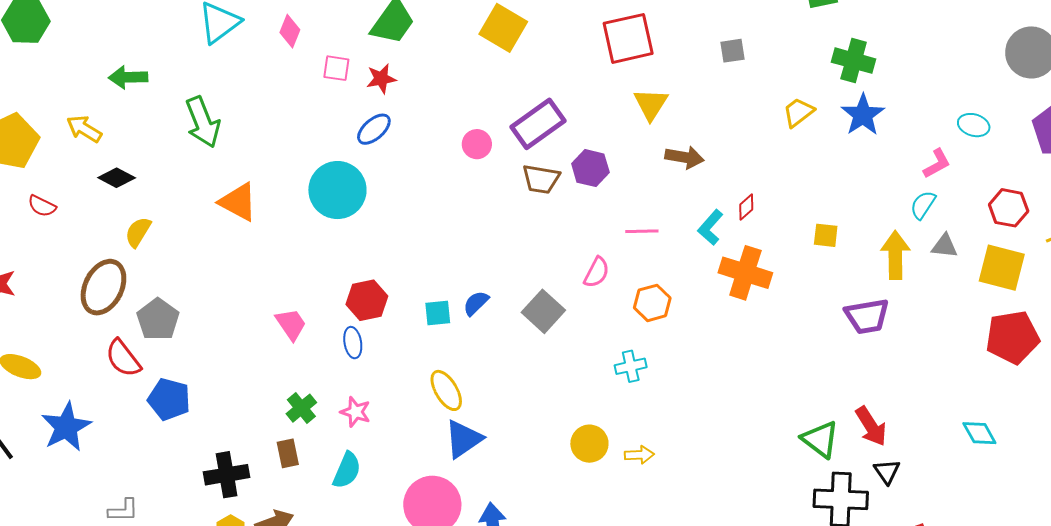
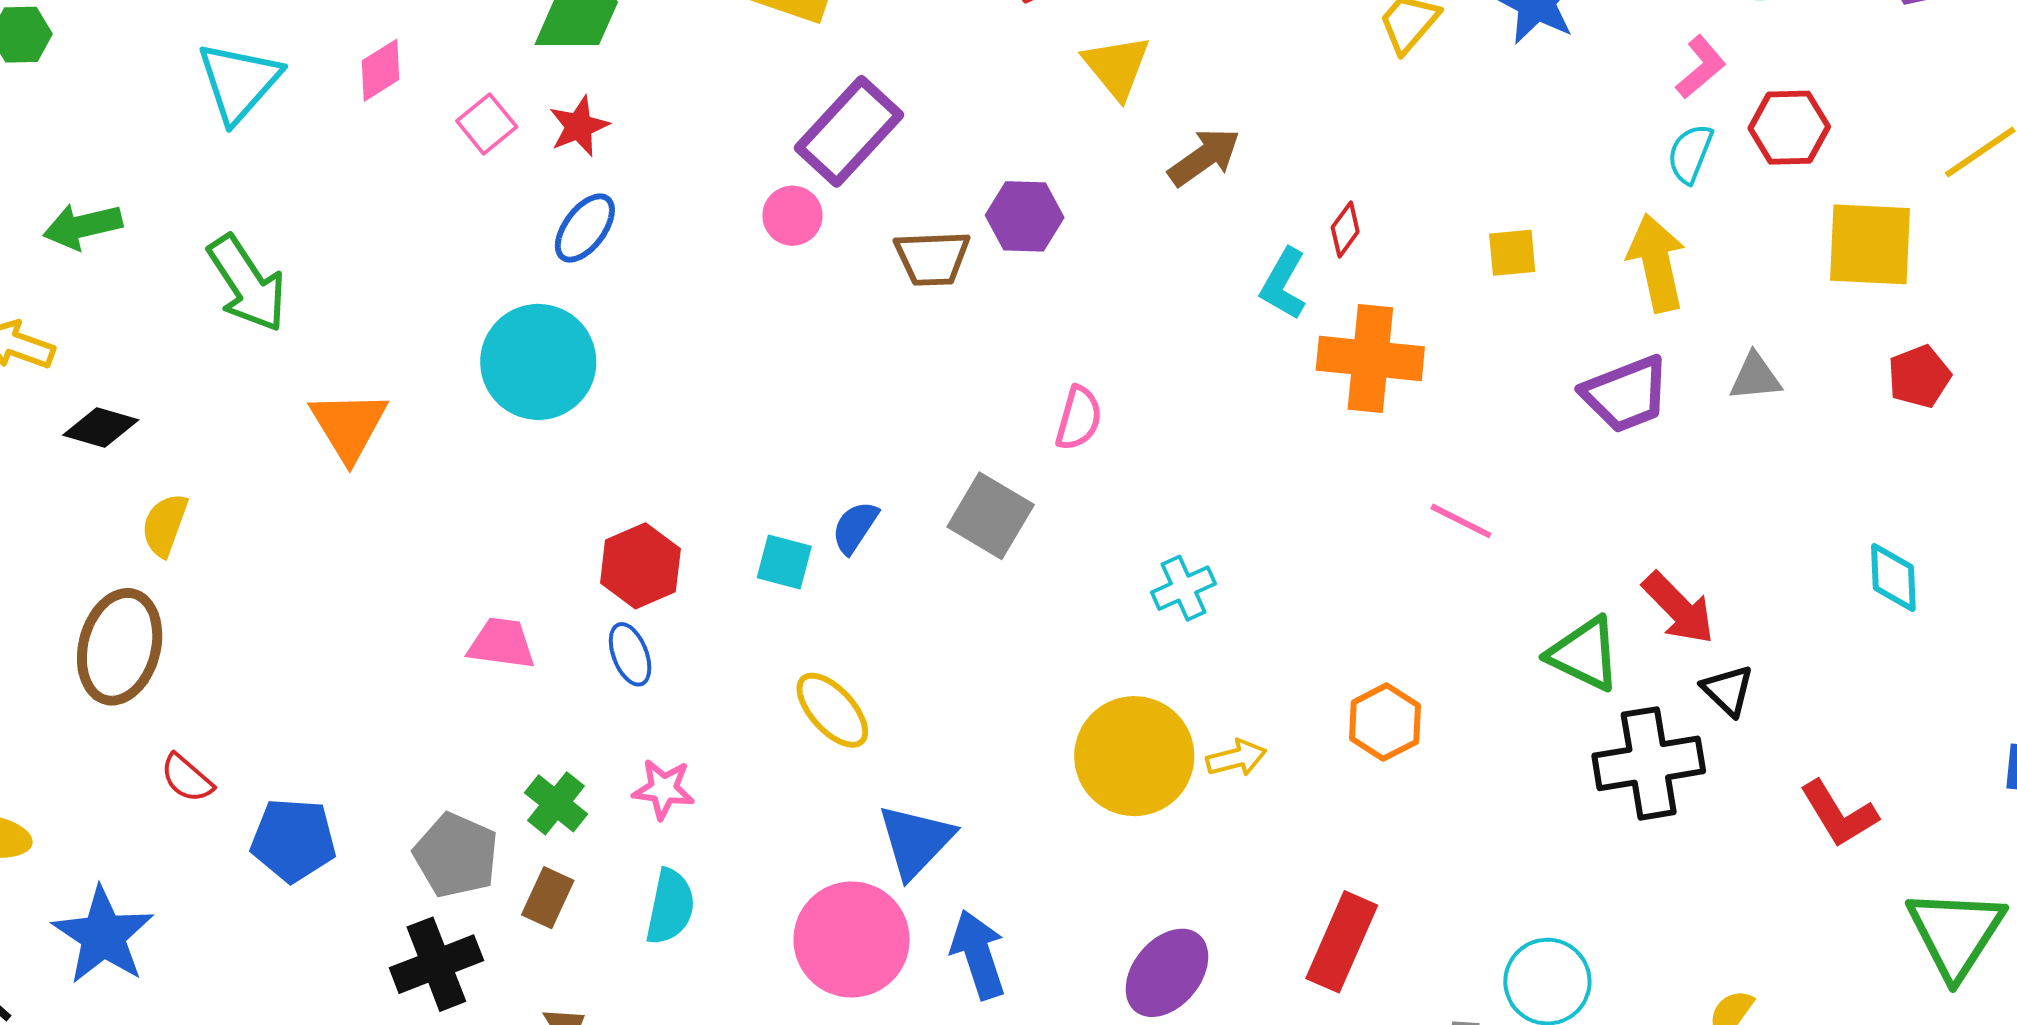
pink diamond: (290, 31) -> (380, 70), turned 48
pink square: (336, 68) -> (487, 124), turned -36
purple rectangle: (538, 124) -> (849, 131), moved
brown arrow: (685, 157) -> (1204, 157), turned -33
orange triangle: (238, 202) -> (349, 426), turned 42
red hexagon: (1009, 208) -> (1789, 128), moved
pink line: (642, 231) -> (1461, 521), moved, turned 40
gray triangle: (945, 246) -> (1755, 377), moved
orange hexagon: (652, 303) -> (1385, 722), moved
cyan square: (438, 313) -> (784, 562), turned 32
gray pentagon: (158, 319) -> (456, 855), moved
pink trapezoid: (291, 324) -> (502, 643), turned -36
red pentagon: (1013, 337) -> (1919, 376), size x0.6
red semicircle: (123, 358) -> (187, 778), size x0.7
cyan diamond: (979, 433) -> (1893, 578), turned 39
blue triangle: (464, 439) -> (916, 841), moved
yellow circle: (589, 444) -> (1134, 756), size x1.6
brown rectangle: (288, 453) -> (548, 898), turned 48

